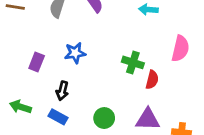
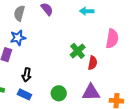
blue star: (75, 53) -> (18, 38), moved
green cross: (133, 62) -> (78, 51), turned 35

